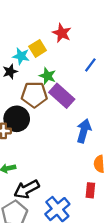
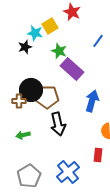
brown pentagon: (34, 95) -> (47, 97), moved
black arrow: (27, 189) -> (58, 124), moved, turned -75

